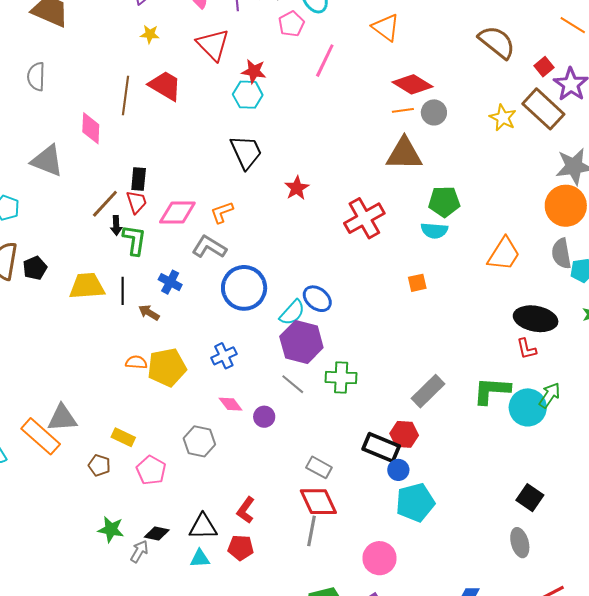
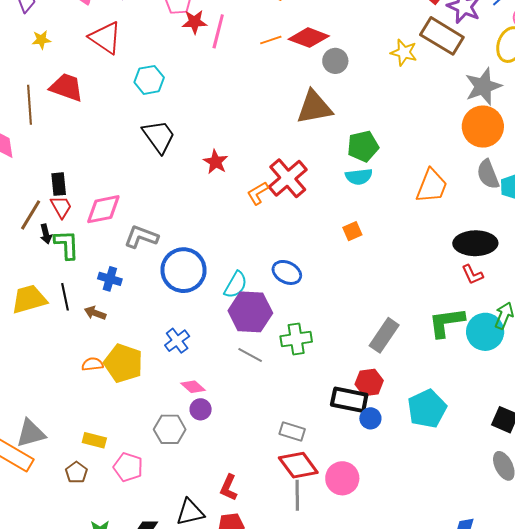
red star: (254, 71) -> (195, 22), moved
orange line: (403, 110) -> (271, 40), moved
orange L-shape: (222, 212) -> (258, 193), moved
blue ellipse: (317, 299) -> (287, 272), moved
yellow pentagon: (167, 367) -> (123, 363), turned -30
purple circle: (264, 417) -> (201, 409), moved
brown pentagon: (99, 465) -> (76, 472), turned 30
cyan pentagon: (415, 502) -> (427, 409), moved
pink circle: (380, 558) -> (342, 478), moved

